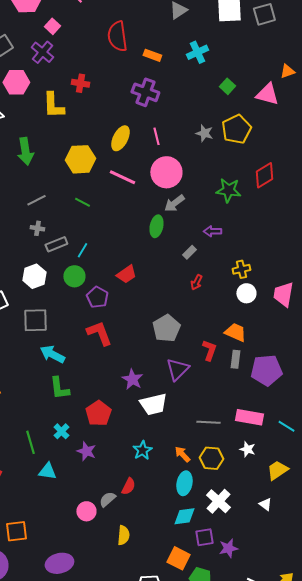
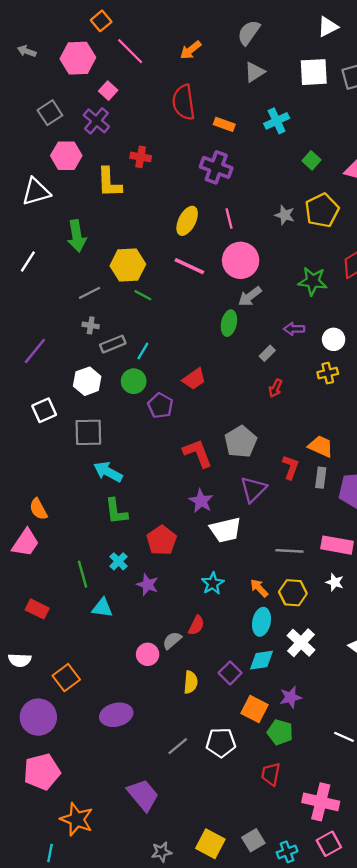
yellow hexagon: (80, 159) -> (128, 265), moved
white circle: (246, 293) -> (334, 339), moved
red L-shape: (99, 333) -> (198, 453), moved
orange square: (16, 531) -> (66, 678), turned -30
purple square: (204, 537) -> (230, 673), moved, turned -36
purple star: (228, 548) -> (291, 697), moved

